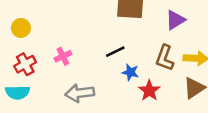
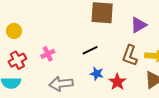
blue star: (130, 72) -> (97, 74), moved

